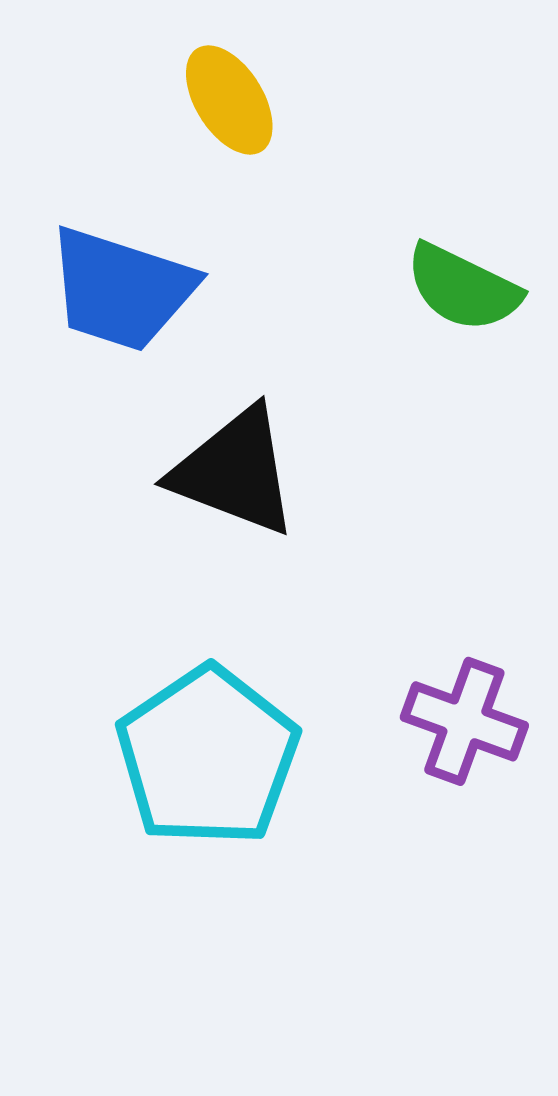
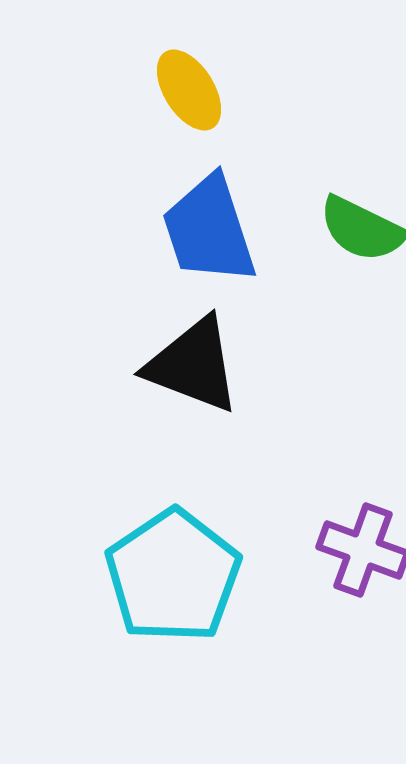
blue trapezoid: (121, 289) -> (209, 230), moved, turned 54

